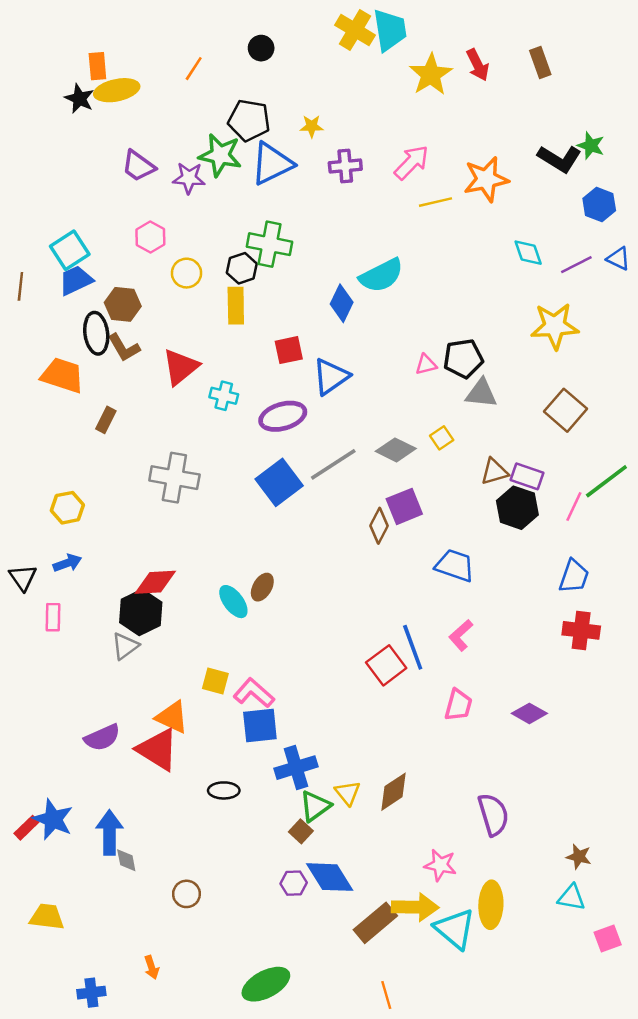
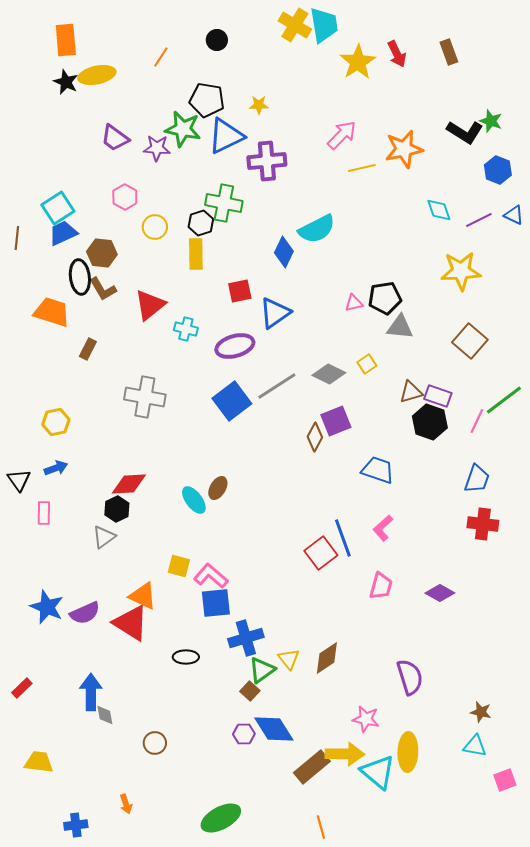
orange rectangle: (97, 66) -> (66, 40), moved, size x1.4
purple cross: (345, 166) -> (267, 161), moved, size x1.4
black hexagon: (141, 612) -> (117, 509), size x0.7
blue star: (53, 819) -> (47, 607), moved

